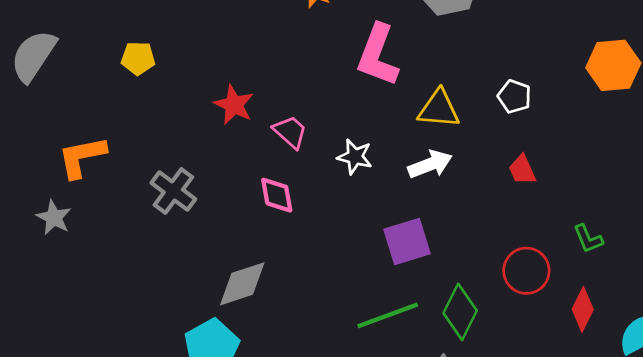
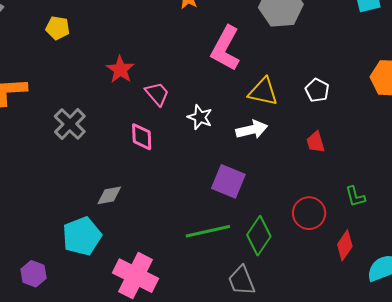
purple square: (407, 242) -> (228, 181), turned 32
gray diamond: (242, 284) -> (109, 195), size x0.7

